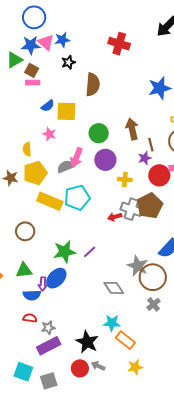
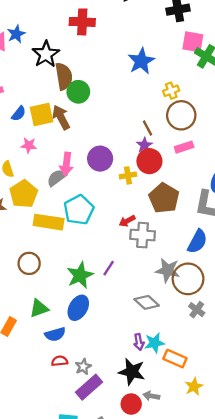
black star: (68, 62) -> (46, 54), moved, size x1.6
brown arrow: (132, 129) -> (61, 117), moved
green circle: (99, 133) -> (78, 92), moved
red circle: (159, 175) -> (149, 161), moved
gray cross: (131, 209) -> (143, 235), moved
purple arrow: (43, 284) -> (139, 342), moved

